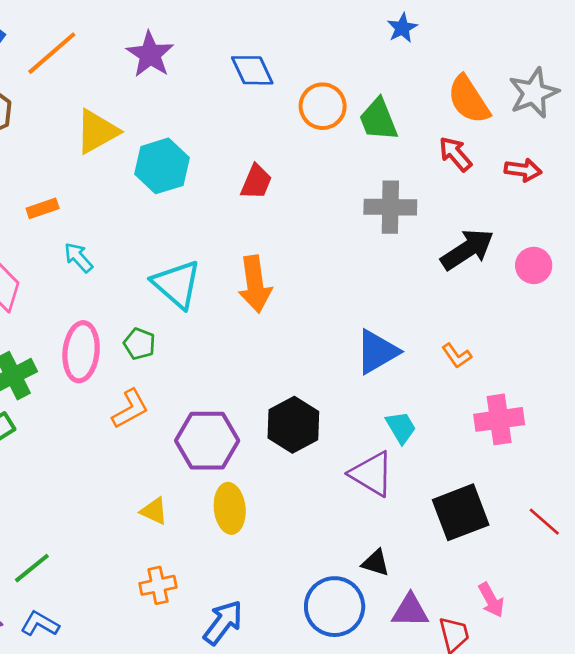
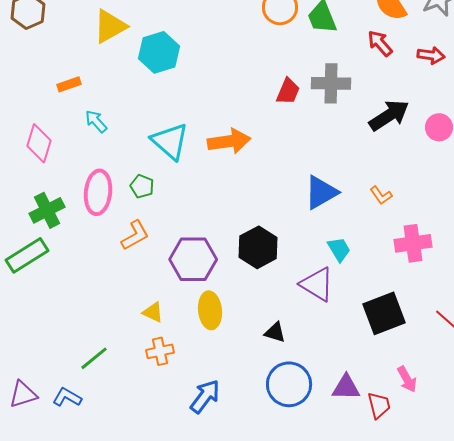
red trapezoid: (256, 182) -> (288, 91), moved
orange arrow: (255, 284) -> (229, 141), turned -90
black triangle: (376, 563) -> (275, 332), moved
green line: (32, 568) -> (94, 358), moved
orange cross: (158, 585) -> (160, 351), moved

